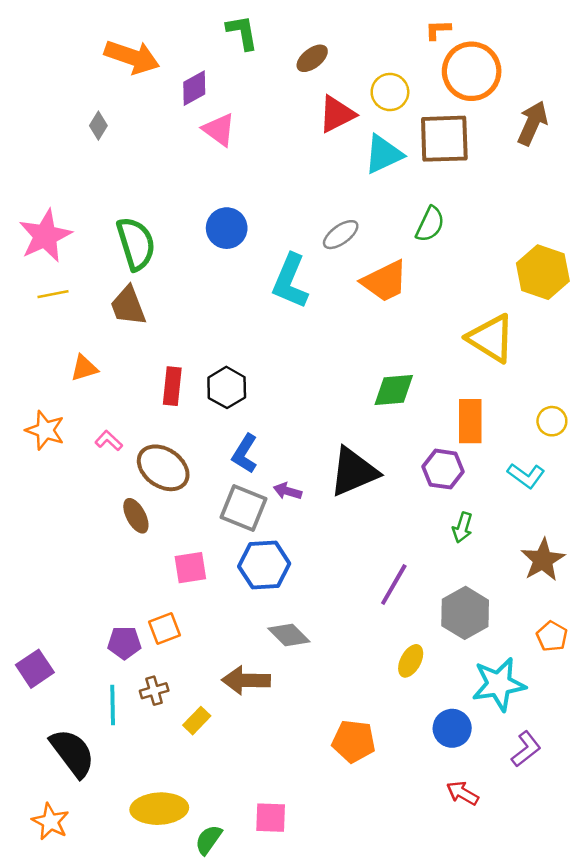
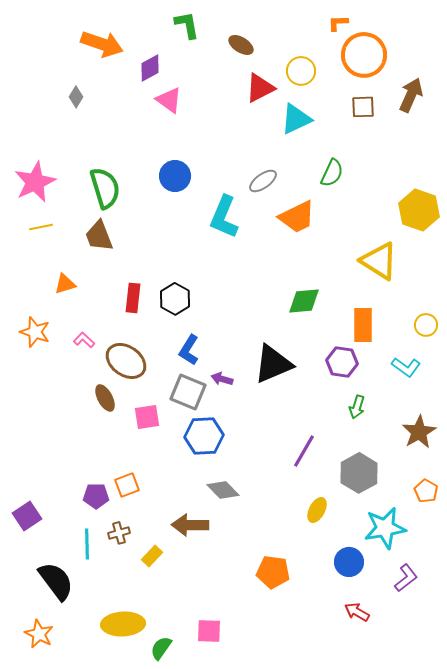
brown ellipse: (312, 58) -> (241, 45), turned 70
brown square: (444, 139) -> (363, 107), moved, size x0.6
pink square: (190, 568) -> (147, 417), moved

